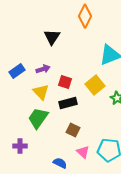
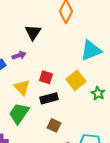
purple arrow: (43, 69) -> (19, 55), moved

